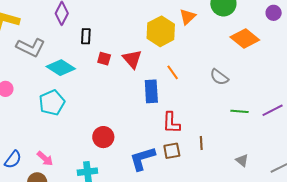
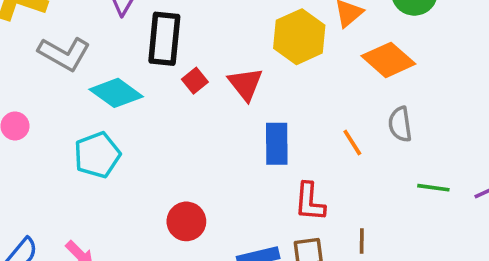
black rectangle: (86, 36) -> (164, 39), size x1.8
orange diamond: (245, 39) -> (388, 60), moved
red square: (104, 59) -> (195, 81), turned 32
orange line: (173, 72) -> (352, 142), moved
gray semicircle: (219, 77) -> (400, 124), turned 42

